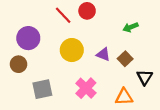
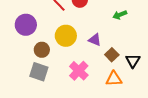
brown square: (125, 59) -> (112, 55), moved
brown circle: (18, 64) -> (42, 50), moved
gray square: (42, 89) -> (39, 72), turned 30

